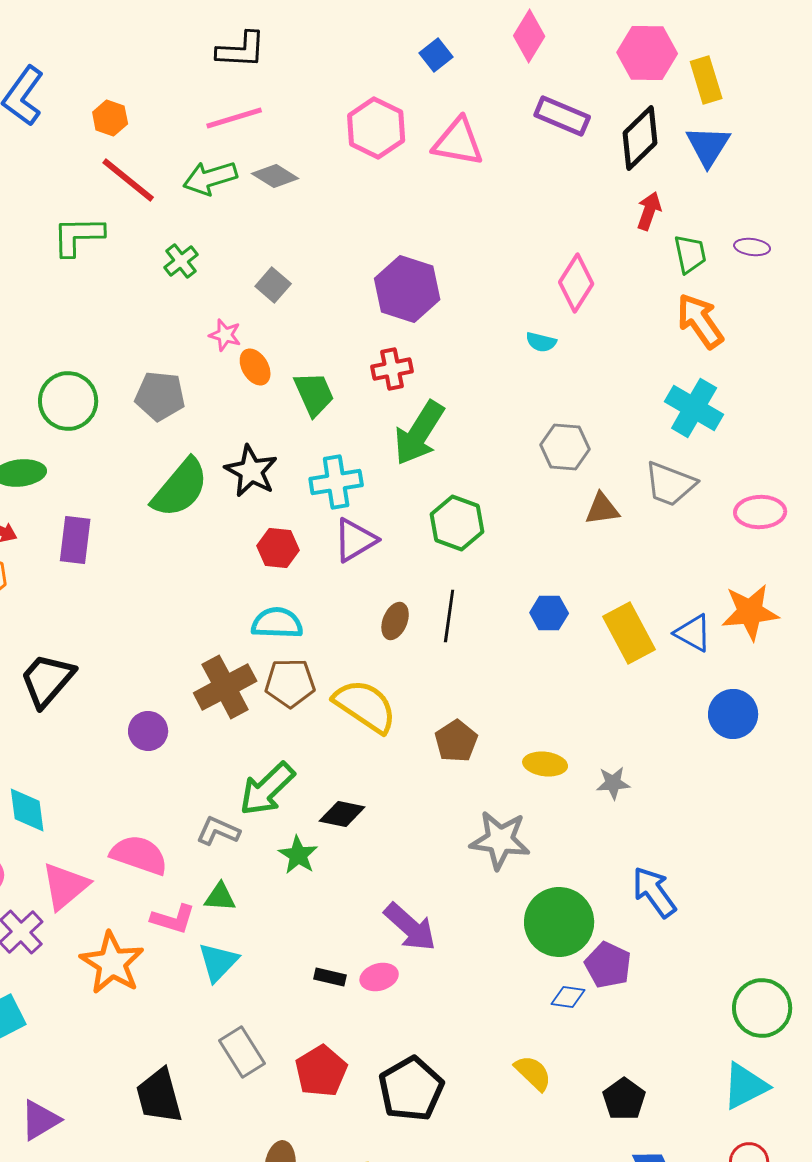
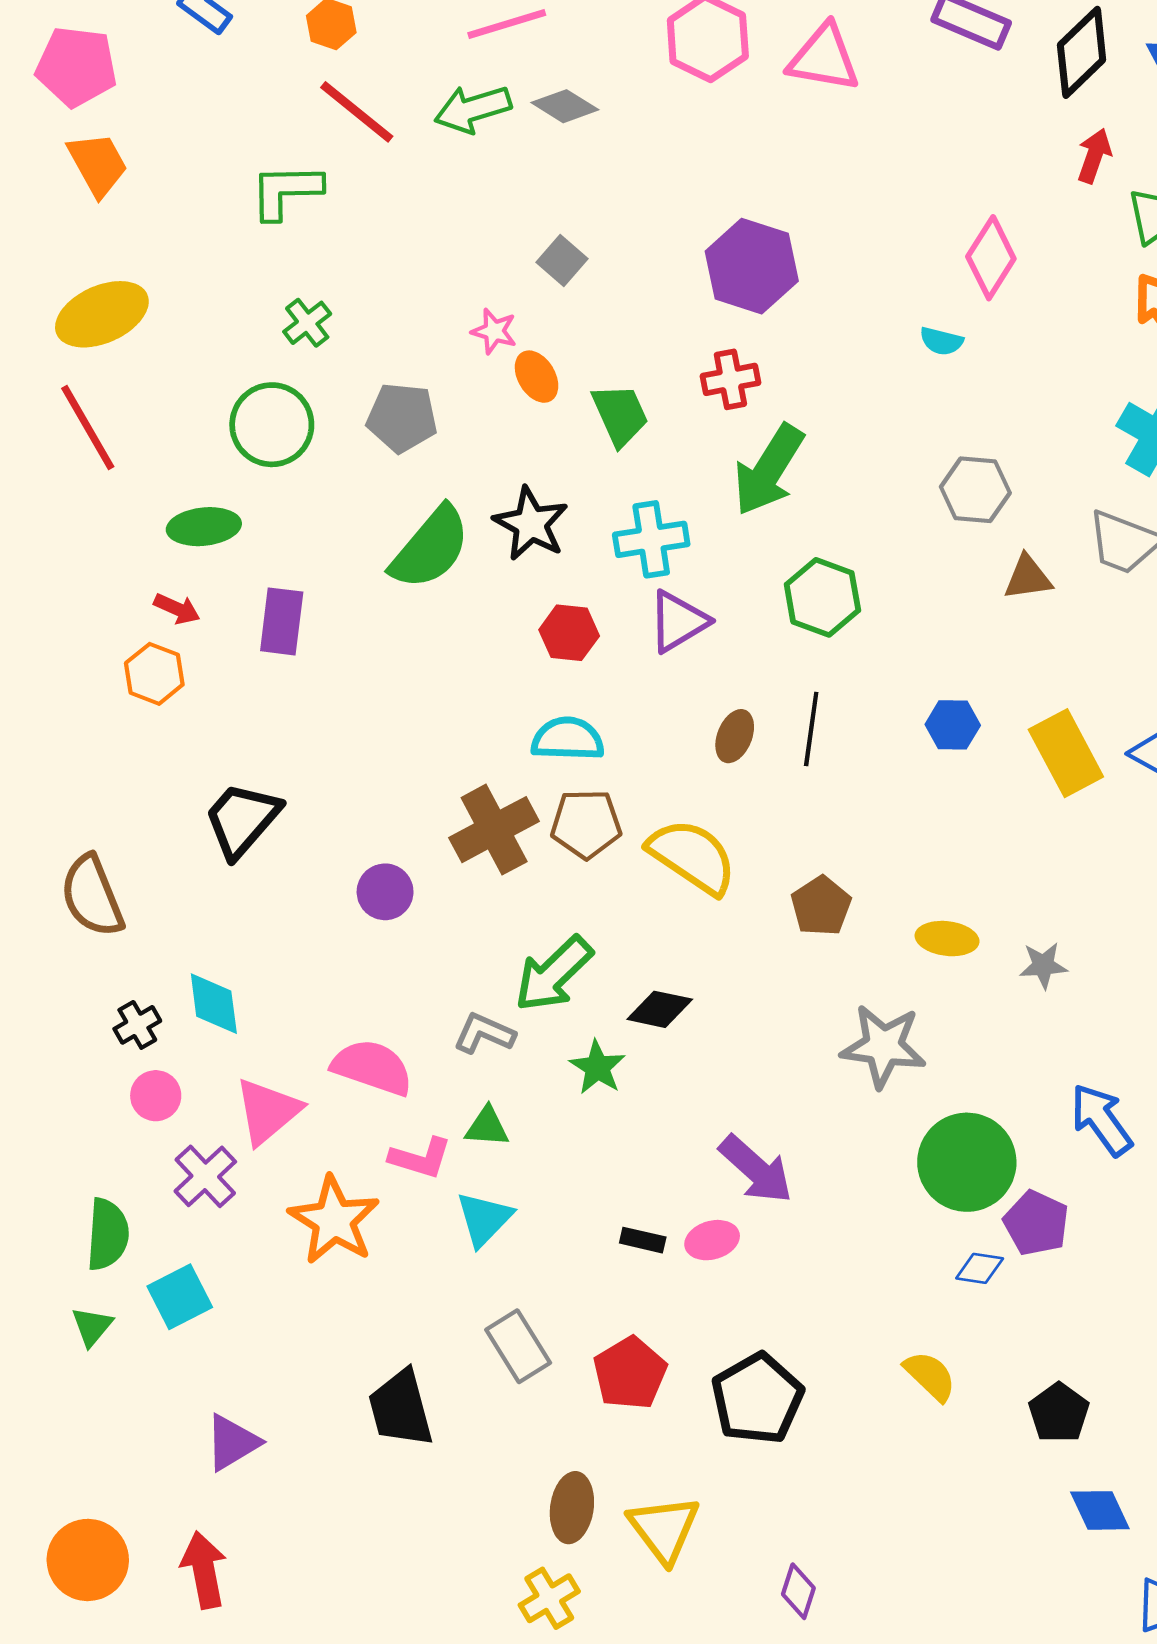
green cross: (181, 261) -> (307, 323), moved

